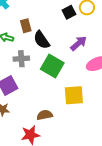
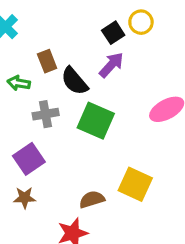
purple arrow: (79, 43) -> (111, 65), moved
yellow square: (74, 95) -> (135, 184), moved, turned 35

